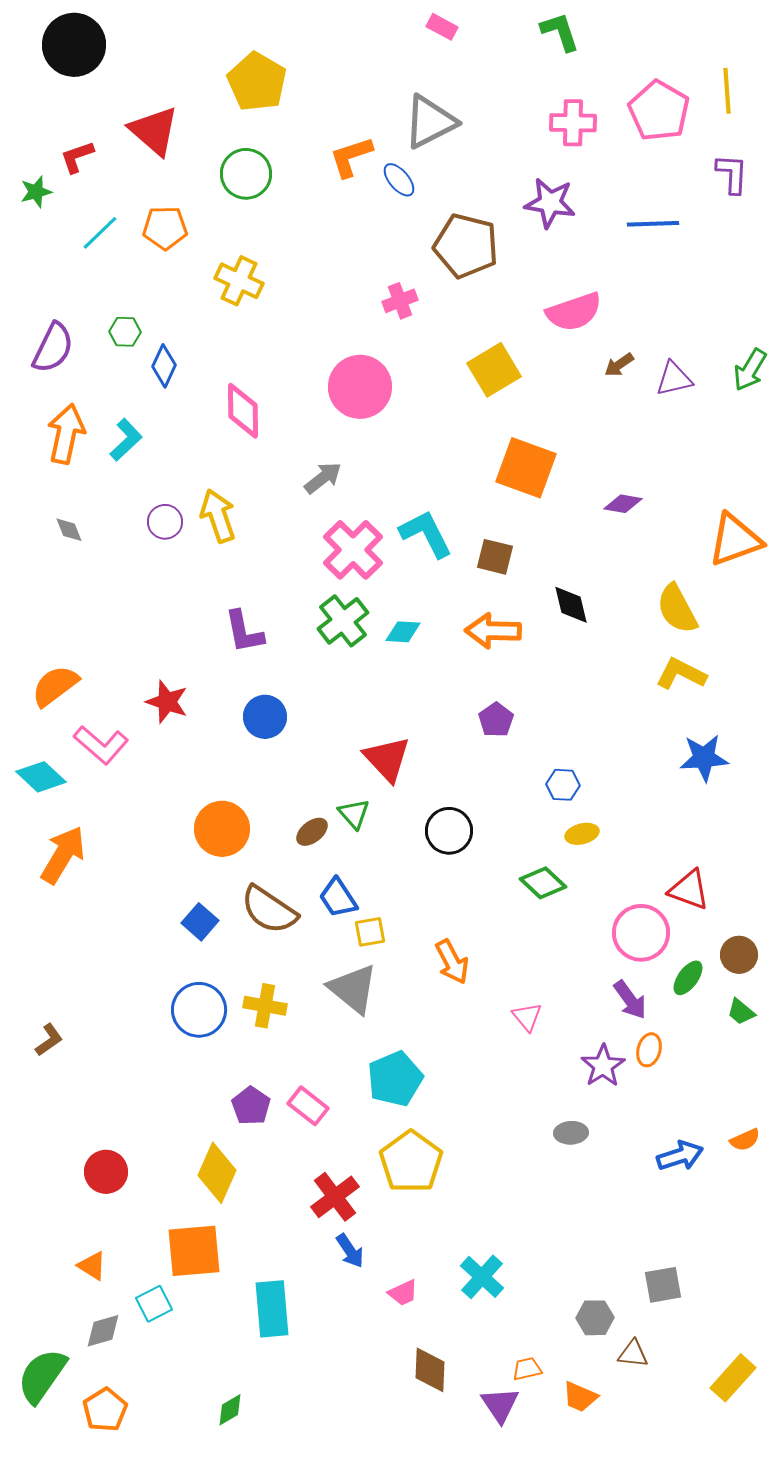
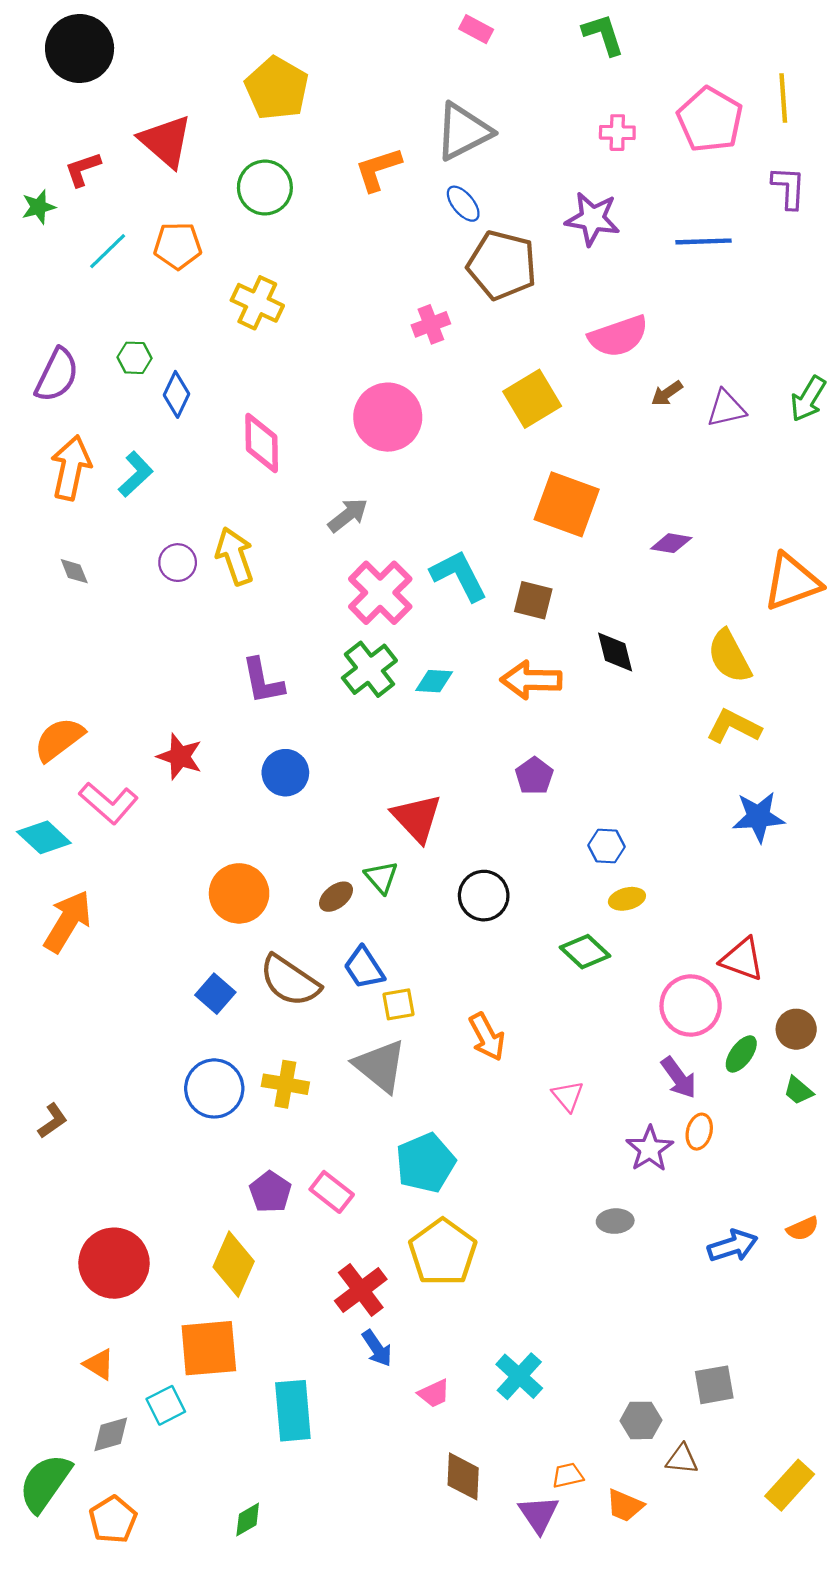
pink cross: (573, 123) -> (617, 133), size x0.7
blue ellipse: (399, 180) -> (463, 204), moved
red circle: (106, 1172) -> (114, 1263), size x1.5

